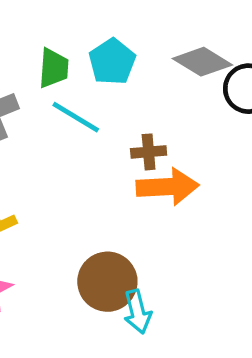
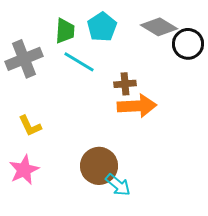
cyan arrow: (137, 312) -> (118, 185), turned -36

